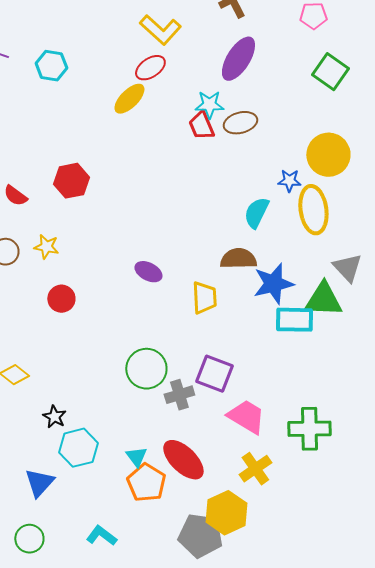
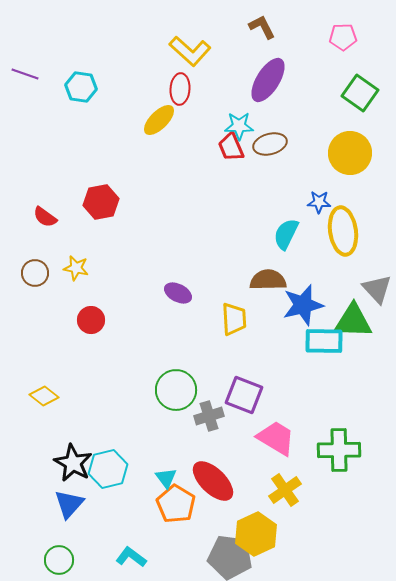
red ellipse: (150, 68) -> (180, 89), turned -52
yellow circle: (328, 155) -> (350, 153), moved
black star: (54, 417) -> (73, 463), moved, size x1.6

